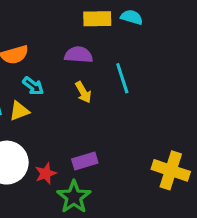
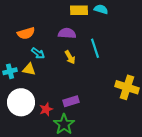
yellow triangle: (19, 111) -> (29, 69), turned 32
yellow cross: (171, 170) -> (127, 87), moved

